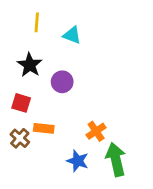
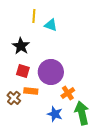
yellow line: (37, 22) -> (34, 16), moved
purple circle: (62, 82) -> (51, 72), moved, size x1.6
red square: (21, 103) -> (23, 71), moved

